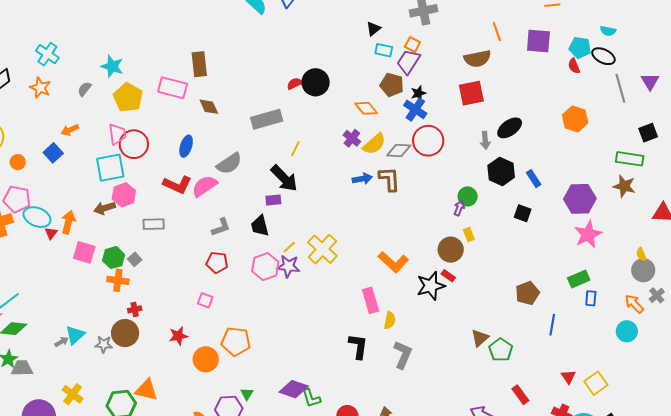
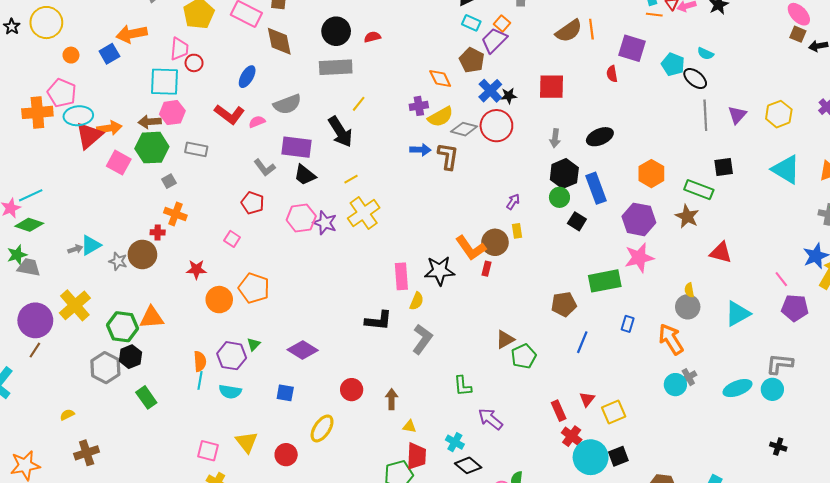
brown semicircle: (477, 59) -> (569, 31), moved, turned -36
red semicircle: (574, 66) -> (612, 74), moved
black circle: (316, 82) -> (336, 31), moved
black star: (418, 93) -> (509, 96), moved
brown diamond: (209, 107) -> (279, 41), size x1.4
orange hexagon: (575, 119) -> (651, 174), moved
black ellipse: (510, 128) -> (600, 137), moved
orange arrow: (70, 130) -> (132, 34), size x1.6
purple cross: (352, 138) -> (419, 106), turned 30
red circle: (134, 144) -> (194, 63), size x0.6
blue rectangle: (534, 179) -> (596, 188), size x1.6
pink semicircle: (204, 186) -> (257, 122), size x0.6
green circle: (468, 196) -> (559, 197), moved
purple rectangle: (273, 200) -> (296, 147), moved, size x1.8
cyan ellipse: (37, 217) -> (78, 116), turned -40
orange arrow: (68, 222) -> (109, 128), turned 55
black trapezoid: (260, 226) -> (305, 175), turned -50
gray L-shape: (221, 227) -> (265, 168), turned 60
red triangle: (51, 233) -> (89, 136), size x2.0
yellow line: (289, 247) -> (351, 179), moved
green hexagon: (114, 258) -> (152, 148), moved, size x1.4
orange L-shape: (393, 262) -> (471, 248), moved
red rectangle: (448, 276) -> (487, 269), turned 56
green rectangle: (579, 279) -> (605, 281), moved, size x1.4
orange cross: (118, 280) -> (175, 214), moved
black star: (431, 286) -> (439, 271), moved
gray cross: (657, 295) -> (688, 377), moved
orange arrow: (634, 304) -> (671, 339), size x1.4
cyan circle: (627, 331) -> (675, 385), moved
black L-shape: (358, 346) -> (378, 321), turned 76
orange triangle: (146, 390) -> (152, 318), turned -30
yellow cross: (73, 394) -> (75, 305), size x1.4
red rectangle: (520, 395) -> (559, 411), moved
green L-shape: (311, 398) -> (463, 386), moved

